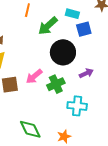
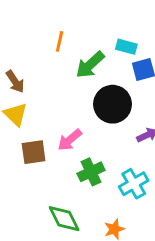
green cross: (56, 84) -> (91, 172), moved
cyan cross: (77, 106) -> (134, 184), turned -36

